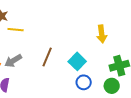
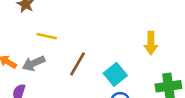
yellow line: (16, 30) -> (47, 36), moved

